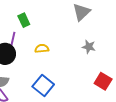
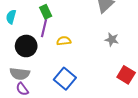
purple line: (13, 41) -> (44, 28), moved

